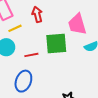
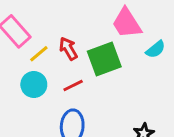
red arrow: (37, 14) -> (68, 49), moved

